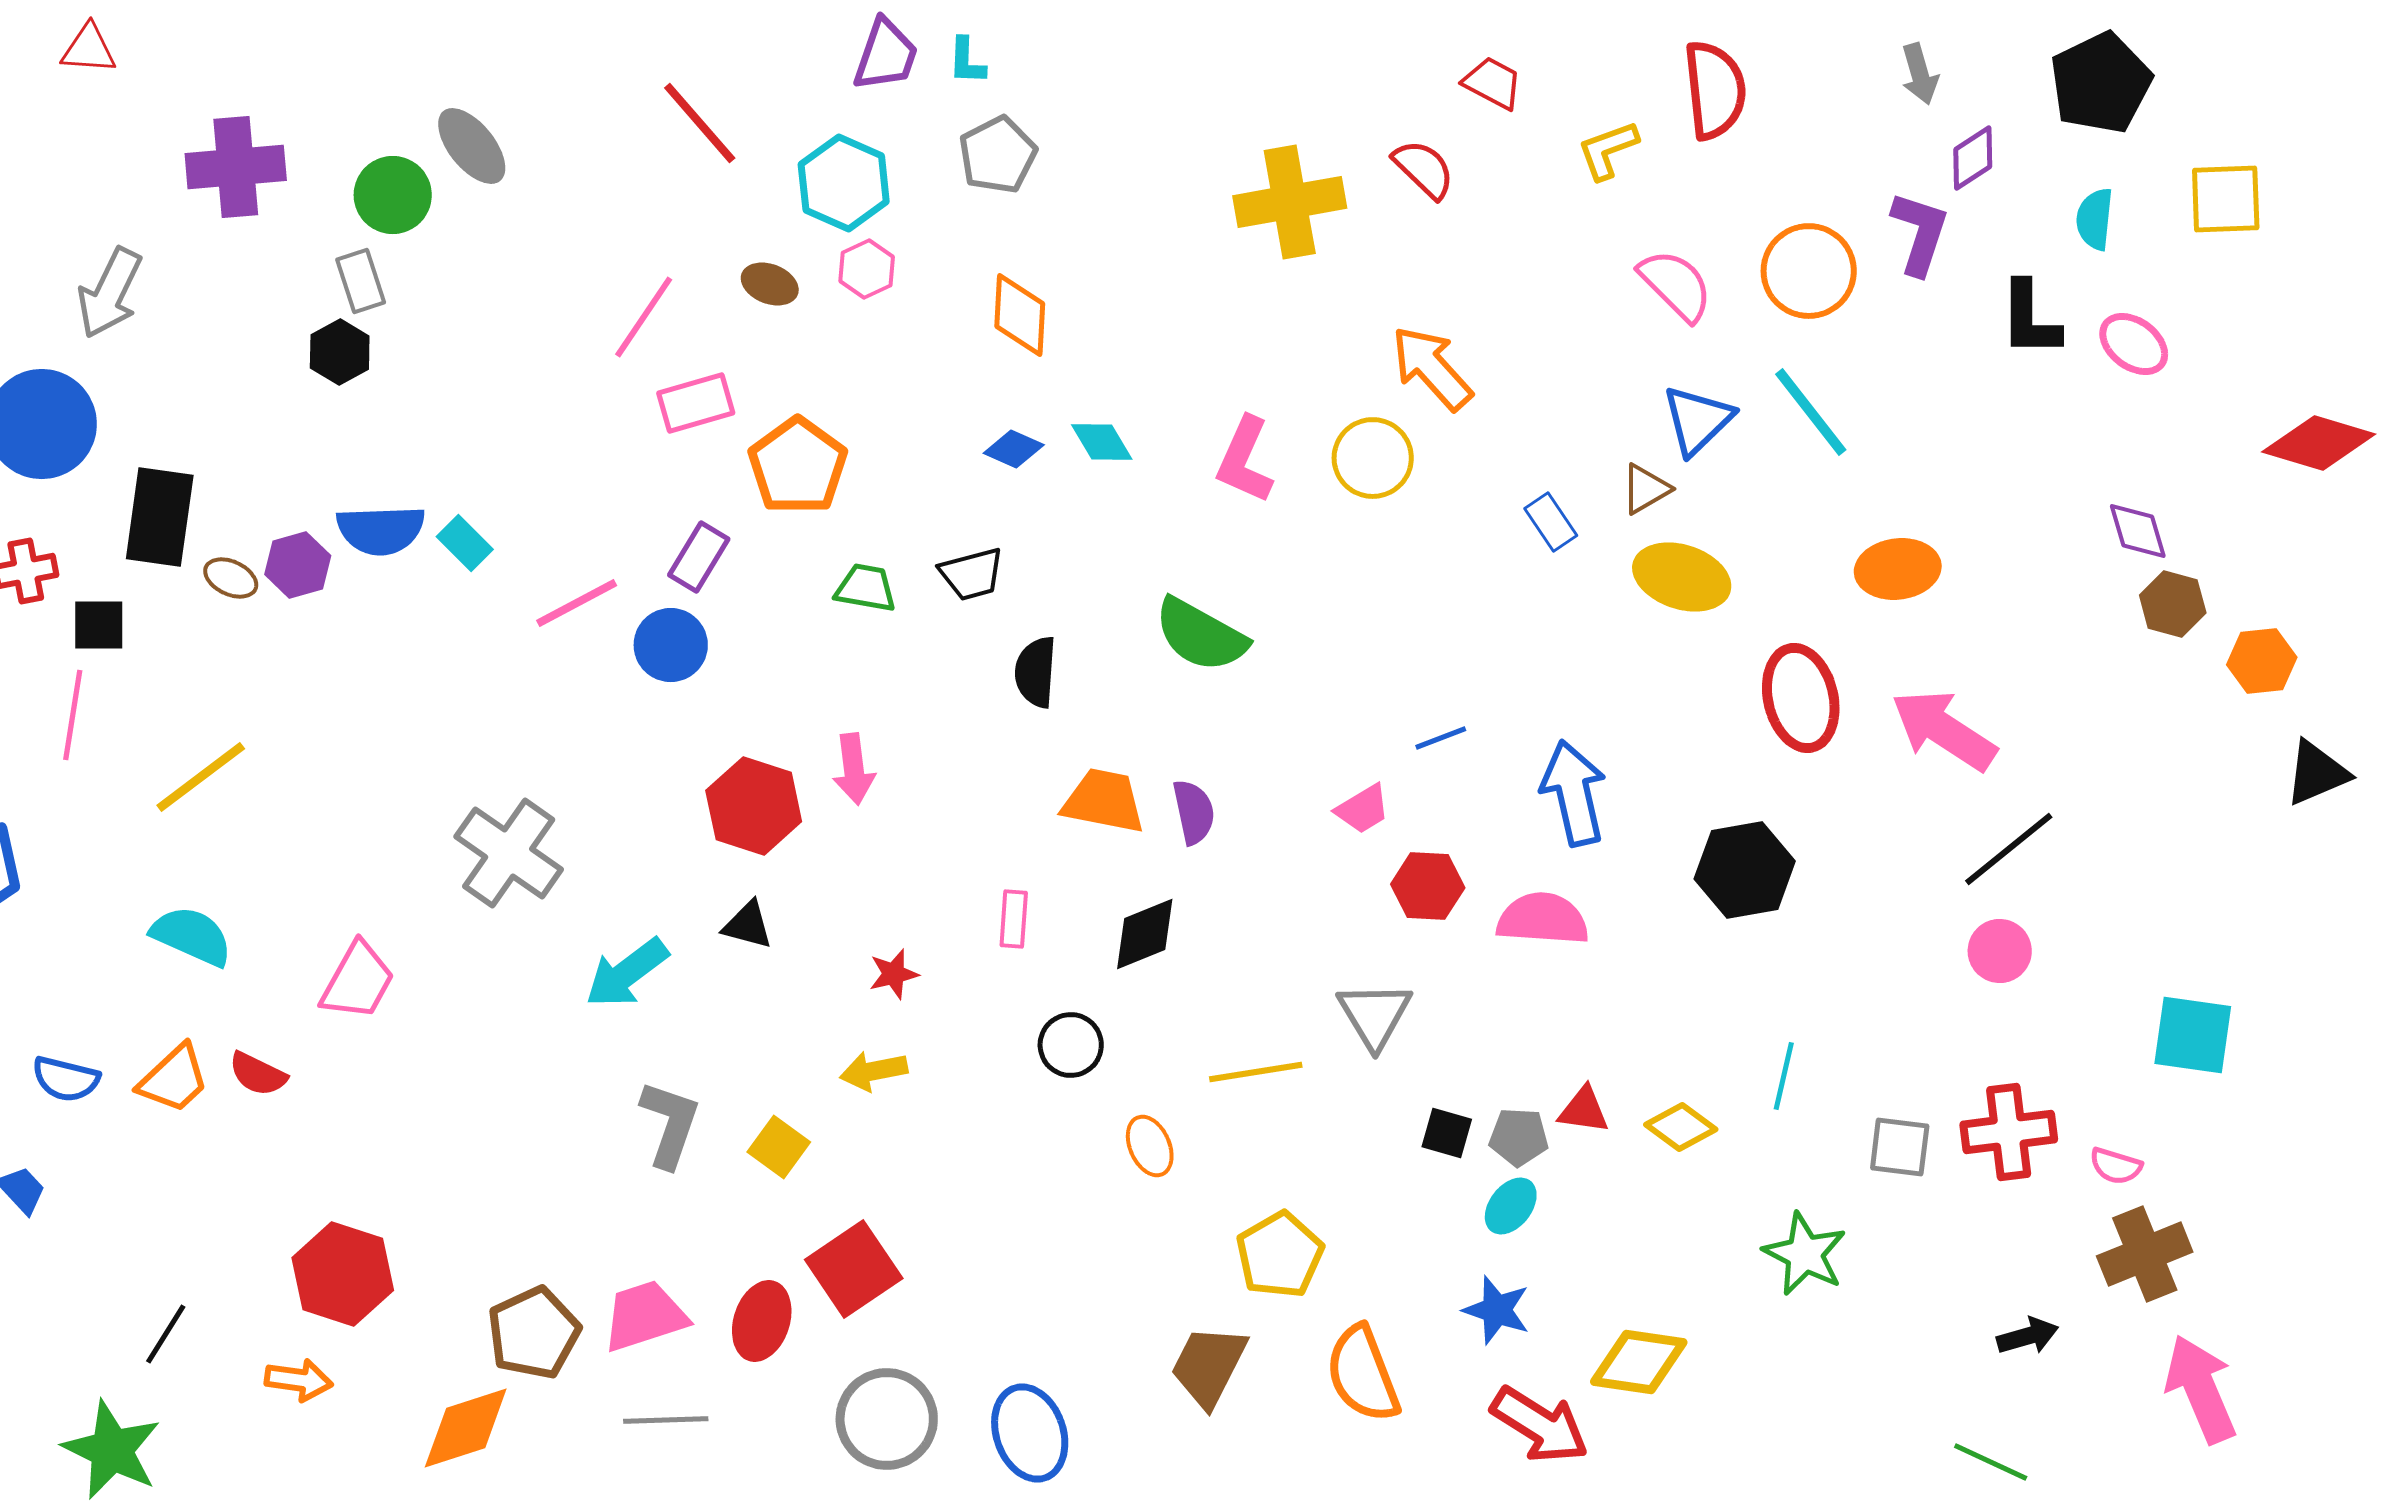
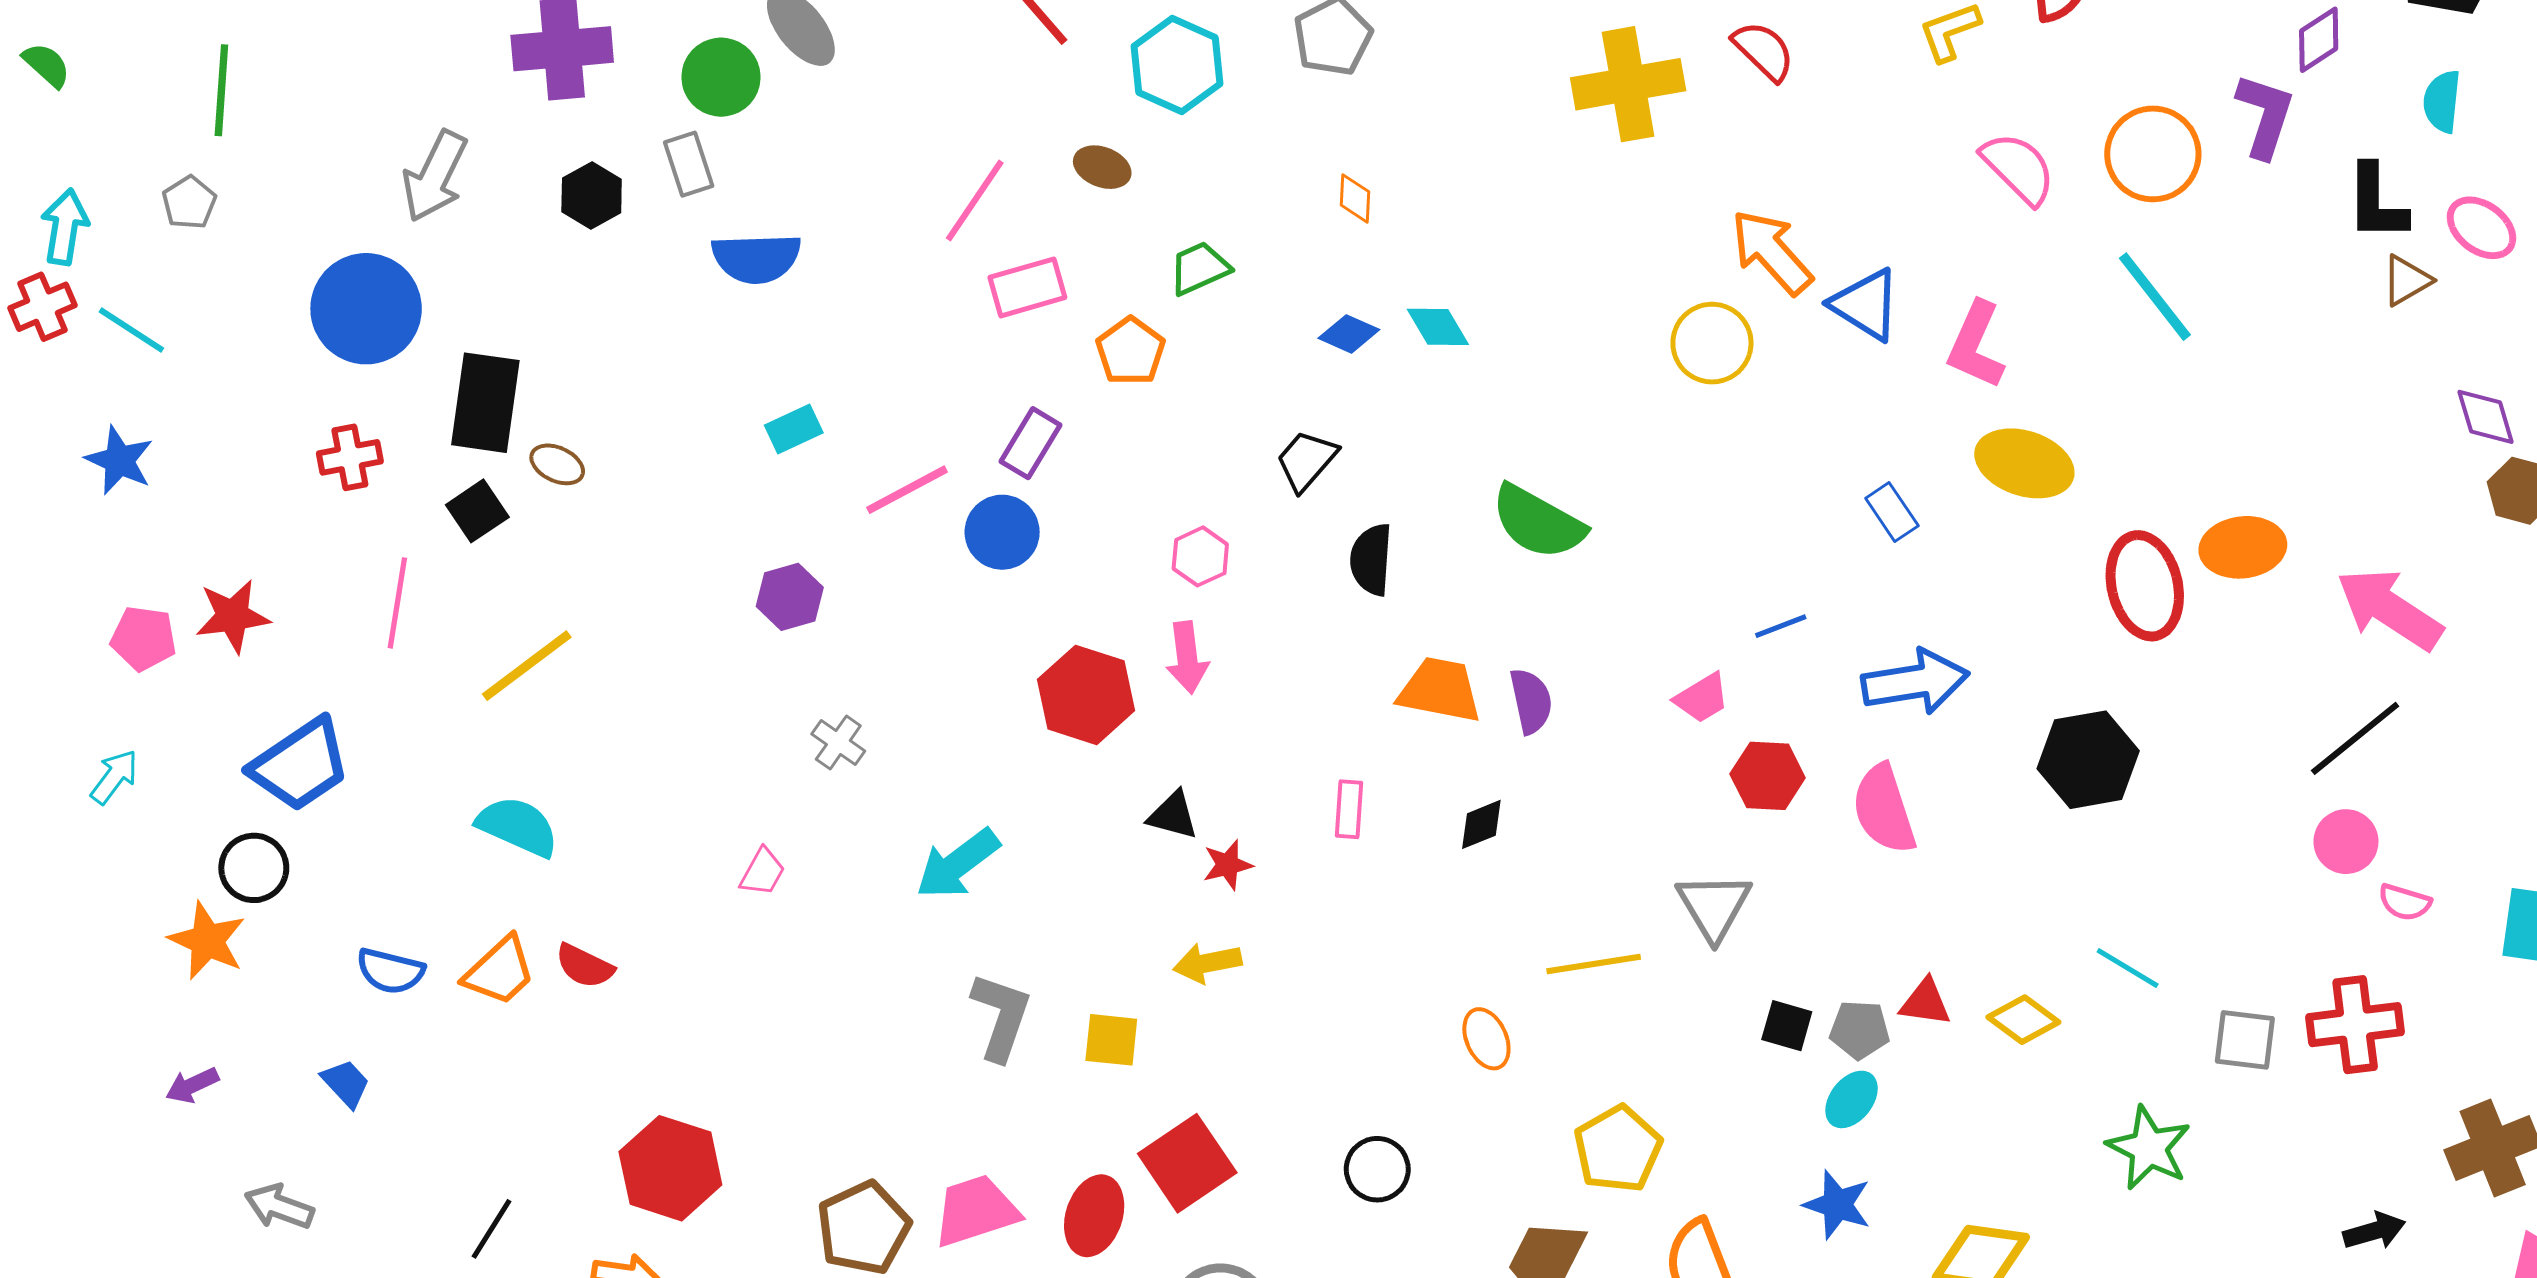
pink hexagon: (867, 269) -> (1200, 556), moved
orange diamond: (1020, 315) -> (1355, 198), size x0.6
black hexagon: (340, 352) -> (592, 195), moved
blue triangle: (1698, 420) -> (1866, 305), moved, turned -44
pink L-shape: (1245, 460) -> (1976, 345), moved
orange pentagon: (798, 466) -> (1131, 351), size x0.7
brown triangle: (1646, 489) -> (2407, 280), moved
blue rectangle: (1551, 522) -> (1892, 512), moved
blue semicircle: (381, 530) -> (756, 258), moved
cyan rectangle: (465, 543) -> (794, 429), turned -70
purple hexagon: (298, 565) -> (790, 597), moved
orange ellipse: (1898, 569) -> (2243, 547), moved
black trapezoid: (972, 574) -> (1306, 460), turned 146
green trapezoid: (866, 588) -> (1199, 268), moved, turned -34
black square: (99, 625) -> (477, 511), moved, turned -34
pink arrow: (1944, 730) -> (2389, 609), moved
blue arrow: (1574, 793) -> (1915, 682), turned 94
gray cross: (509, 853) -> (838, 742), size x0.5
pink semicircle: (1543, 919) -> (1884, 809), turned -112
black triangle: (748, 925) -> (1173, 815), moved
black diamond: (1145, 934) -> (1481, 824), size x0.7
pink trapezoid: (358, 981) -> (762, 872), moved, size x0.6
black circle: (1071, 1045) -> (1377, 1169), moved
cyan line: (1784, 1076) -> (2128, 968), turned -72
yellow square: (779, 1147) -> (1111, 1040), turned -30
pink semicircle: (2116, 1166) -> (2405, 902), moved

